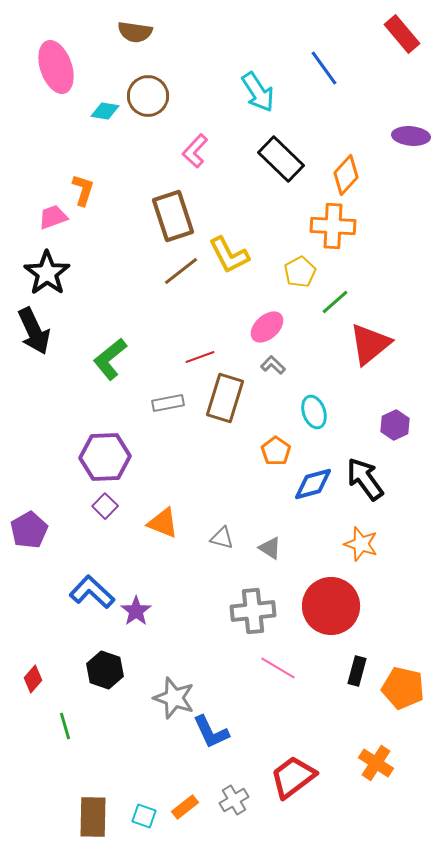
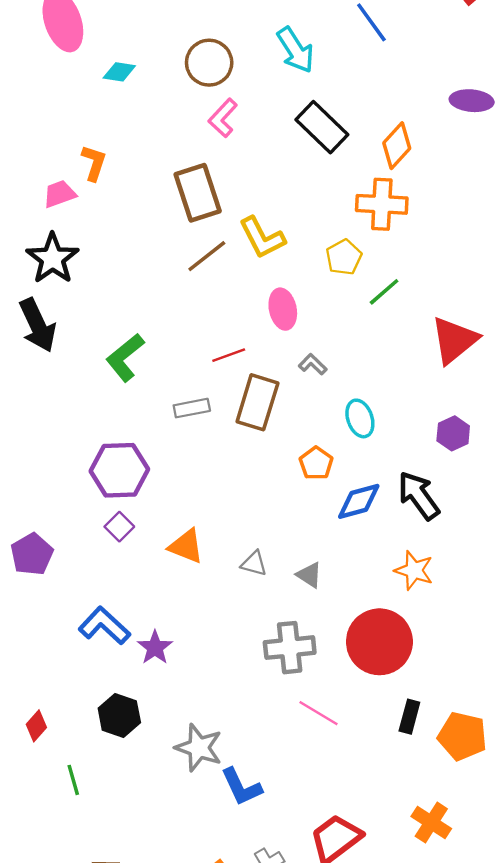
brown circle: (148, 96) -> (209, 63), moved
pink ellipse: (267, 327) -> (283, 309), moved, turned -60
red triangle: (370, 344) -> (454, 340), moved

